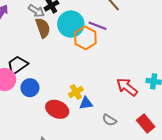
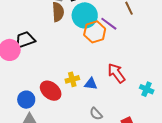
red arrow: (127, 87) -> (116, 73), moved
blue circle: (30, 88) -> (26, 100), moved
blue triangle: (86, 103) -> (91, 84), moved

